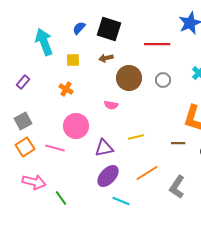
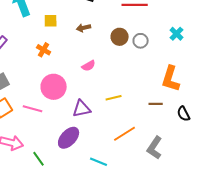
brown arrow: (106, 58) -> (84, 28), moved
brown circle: (129, 78) -> (120, 37), moved, size x0.7
pink semicircle: (111, 105) -> (89, 66), turned -40
purple ellipse: (108, 176) -> (69, 138), moved

